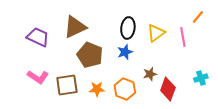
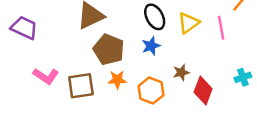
black ellipse: (128, 28) -> (155, 17), turned -35
purple trapezoid: (38, 37) -> (24, 28), moved
orange star: (97, 89) -> (117, 80), moved

